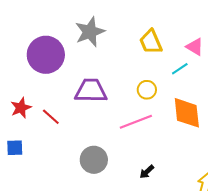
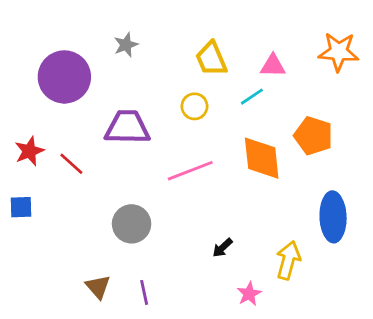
gray star: (90, 32) -> (126, 45), size x0.6
pink triangle: (195, 47) -> (273, 66), turned -30
yellow circle: (147, 90) -> (194, 106), moved
black arrow: (147, 172) -> (222, 248), moved

